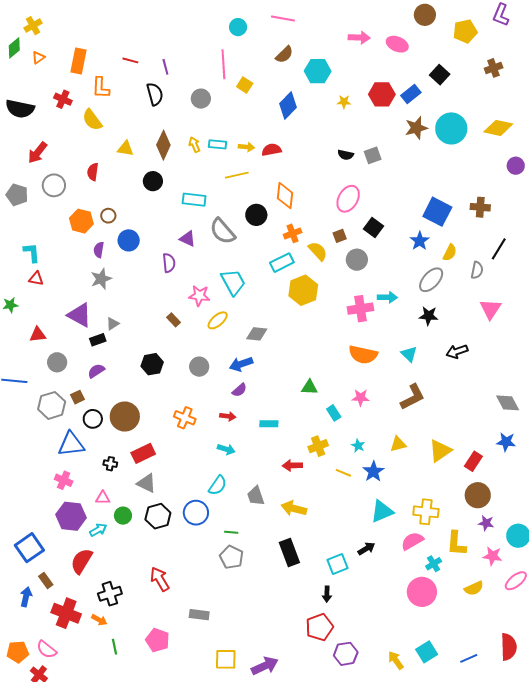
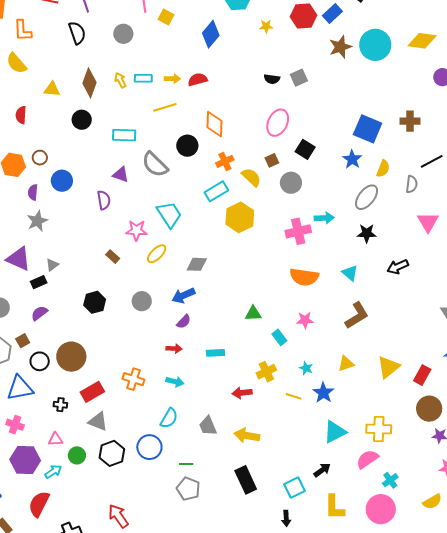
black line: (499, 249) -> (432, 161), turned 35
orange cross: (185, 418) -> (133, 379), moved
yellow L-shape: (456, 543) -> (334, 507), moved

